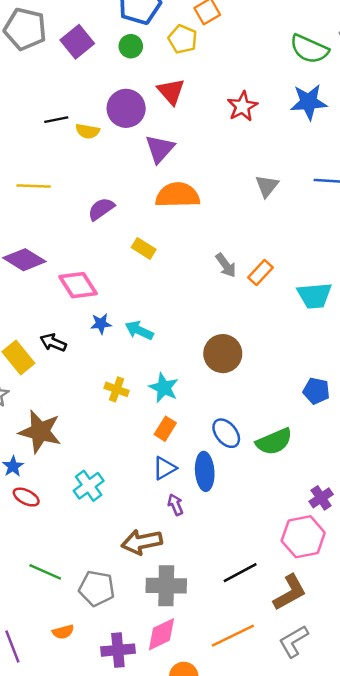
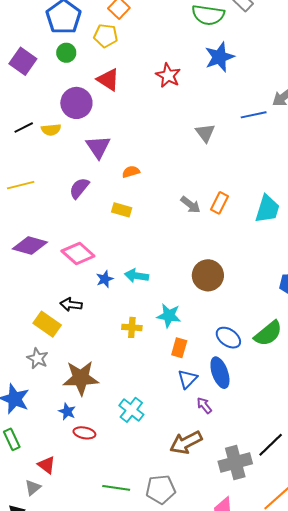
purple triangle: (160, 149) -> (98, 147), moved
orange semicircle: (178, 195) -> (131, 172), moved, size x0.5
cyan trapezoid: (314, 296) -> (267, 209), turned -52
gray cross: (166, 586) -> (235, 463), moved

